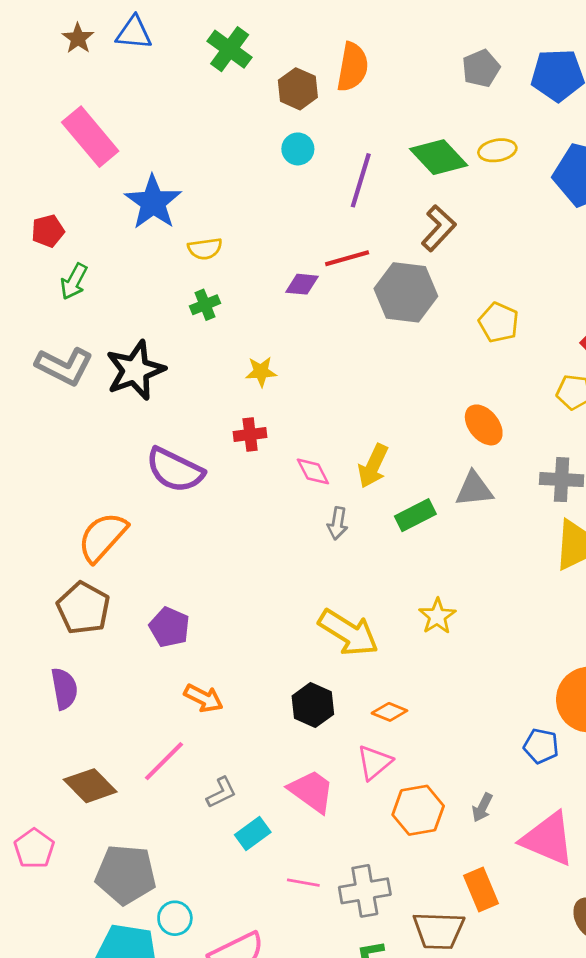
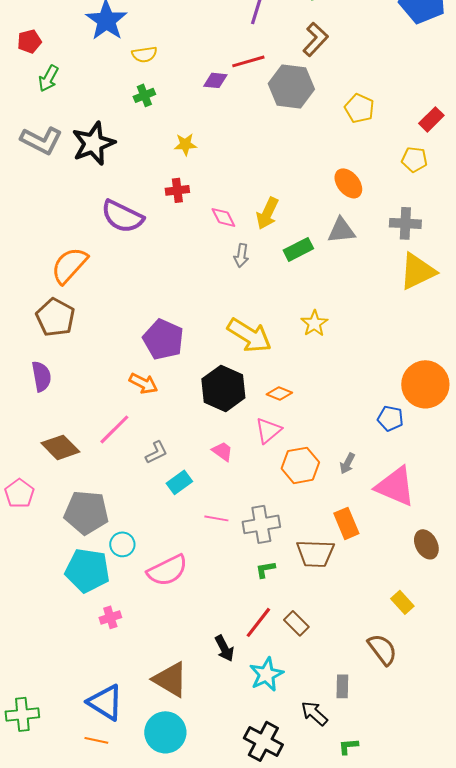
purple pentagon: (169, 627) -> (163, 339), moved, size x1.4
black hexagon: (313, 705) -> (223, 388), size x1.4
pink trapezoid: (312, 791) -> (222, 451), size x0.6

